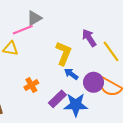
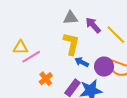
gray triangle: (34, 18) -> (70, 18), moved, turned 35
pink line: (23, 30) -> (31, 57), moved

